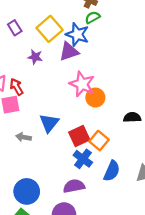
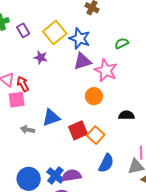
green semicircle: (92, 17) -> (122, 43), moved
purple triangle: (69, 51) -> (82, 61), moved
pink star: (82, 84) -> (106, 70), moved
blue triangle: (49, 123) -> (51, 118), turned 30
blue cross: (83, 159) -> (55, 175), moved

